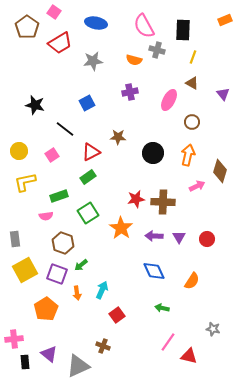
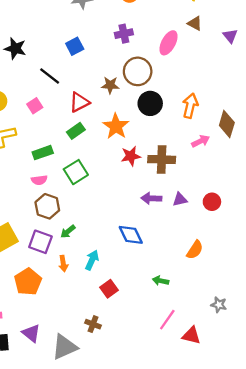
brown circle: (192, 122) -> (138, 71), moved, size x1.6
pink semicircle: (46, 216) -> (39, 180), moved
orange star: (121, 228) -> (116, 126), moved
purple triangle: (179, 237) -> (180, 199), turned 48
blue diamond: (154, 271) -> (131, 235), moved

